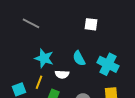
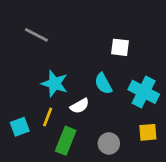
white square: (91, 24) -> (120, 47), moved
white semicircle: (62, 74) -> (80, 106), turned -32

